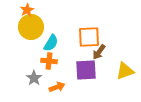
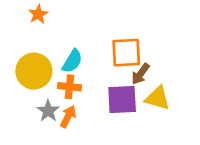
yellow circle: (31, 27) -> (34, 71), moved
yellow triangle: (125, 71) -> (158, 98), moved, turned 36
orange arrow: (57, 87) -> (68, 117), moved, turned -42

